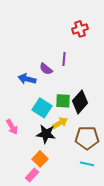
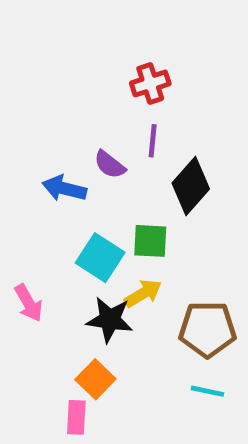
red cross: (80, 29) -> (150, 83), moved
black diamond: (80, 102) -> (191, 186), moved
pink rectangle: (32, 175) -> (76, 417), turned -40

